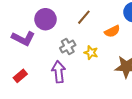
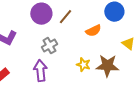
purple circle: (45, 19) -> (41, 14), moved
yellow star: (91, 53) -> (83, 65), moved

